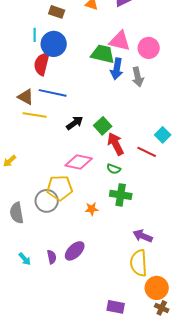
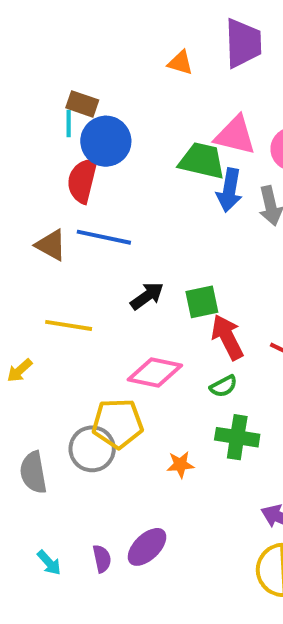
brown rectangle: (57, 12) -> (82, 104), moved
yellow line: (35, 115) -> (69, 325), moved
green square: (103, 126) -> (202, 302), turned 30
green semicircle: (114, 169) -> (223, 386), turned -48

